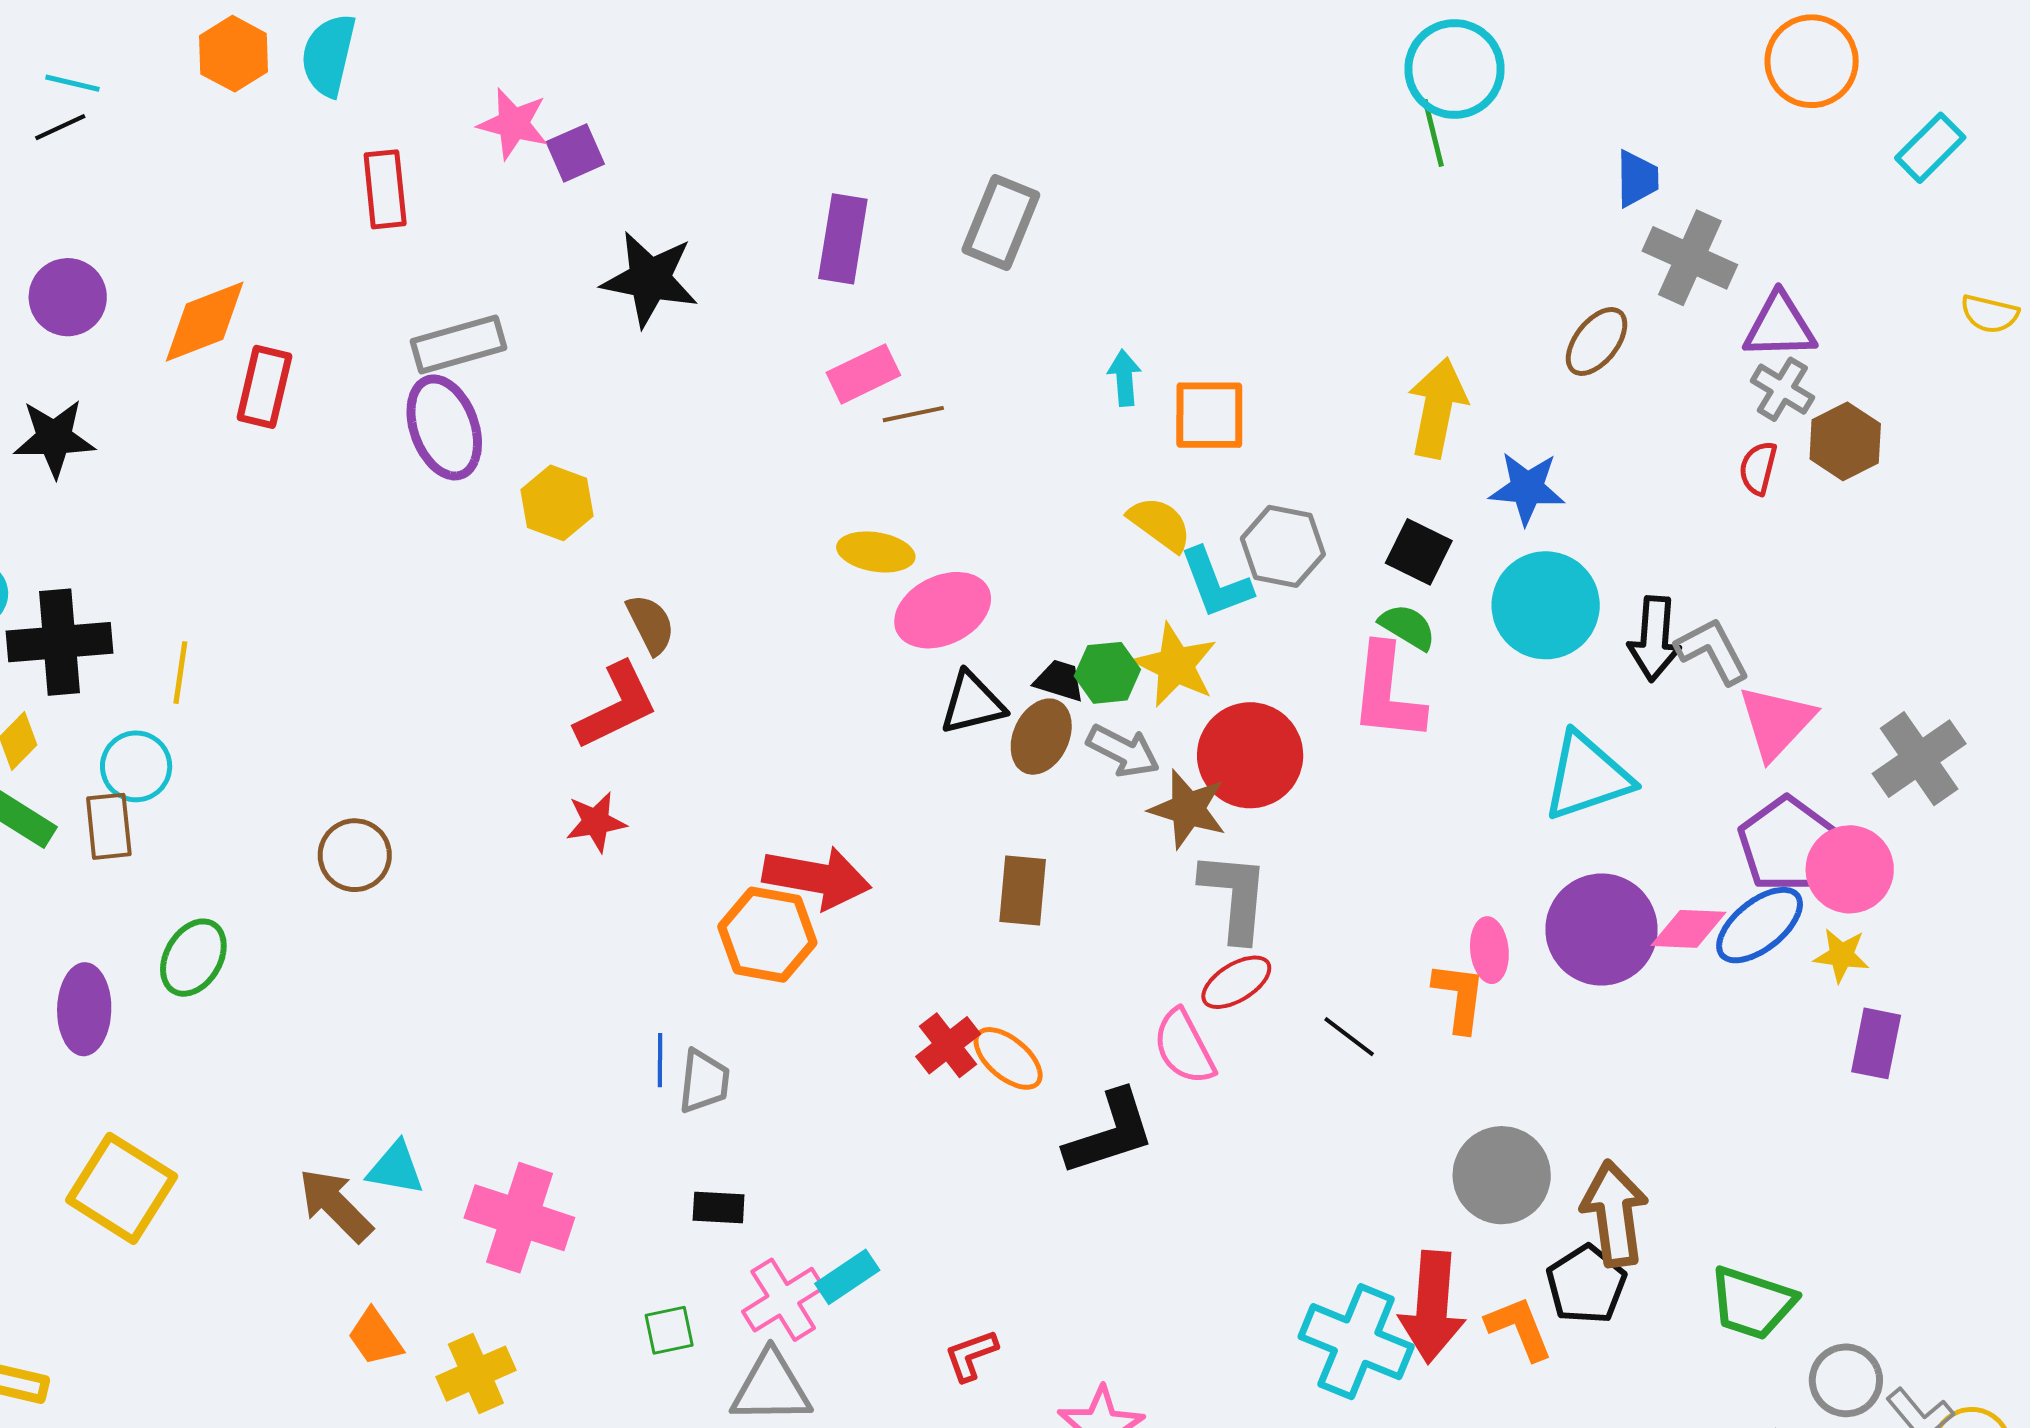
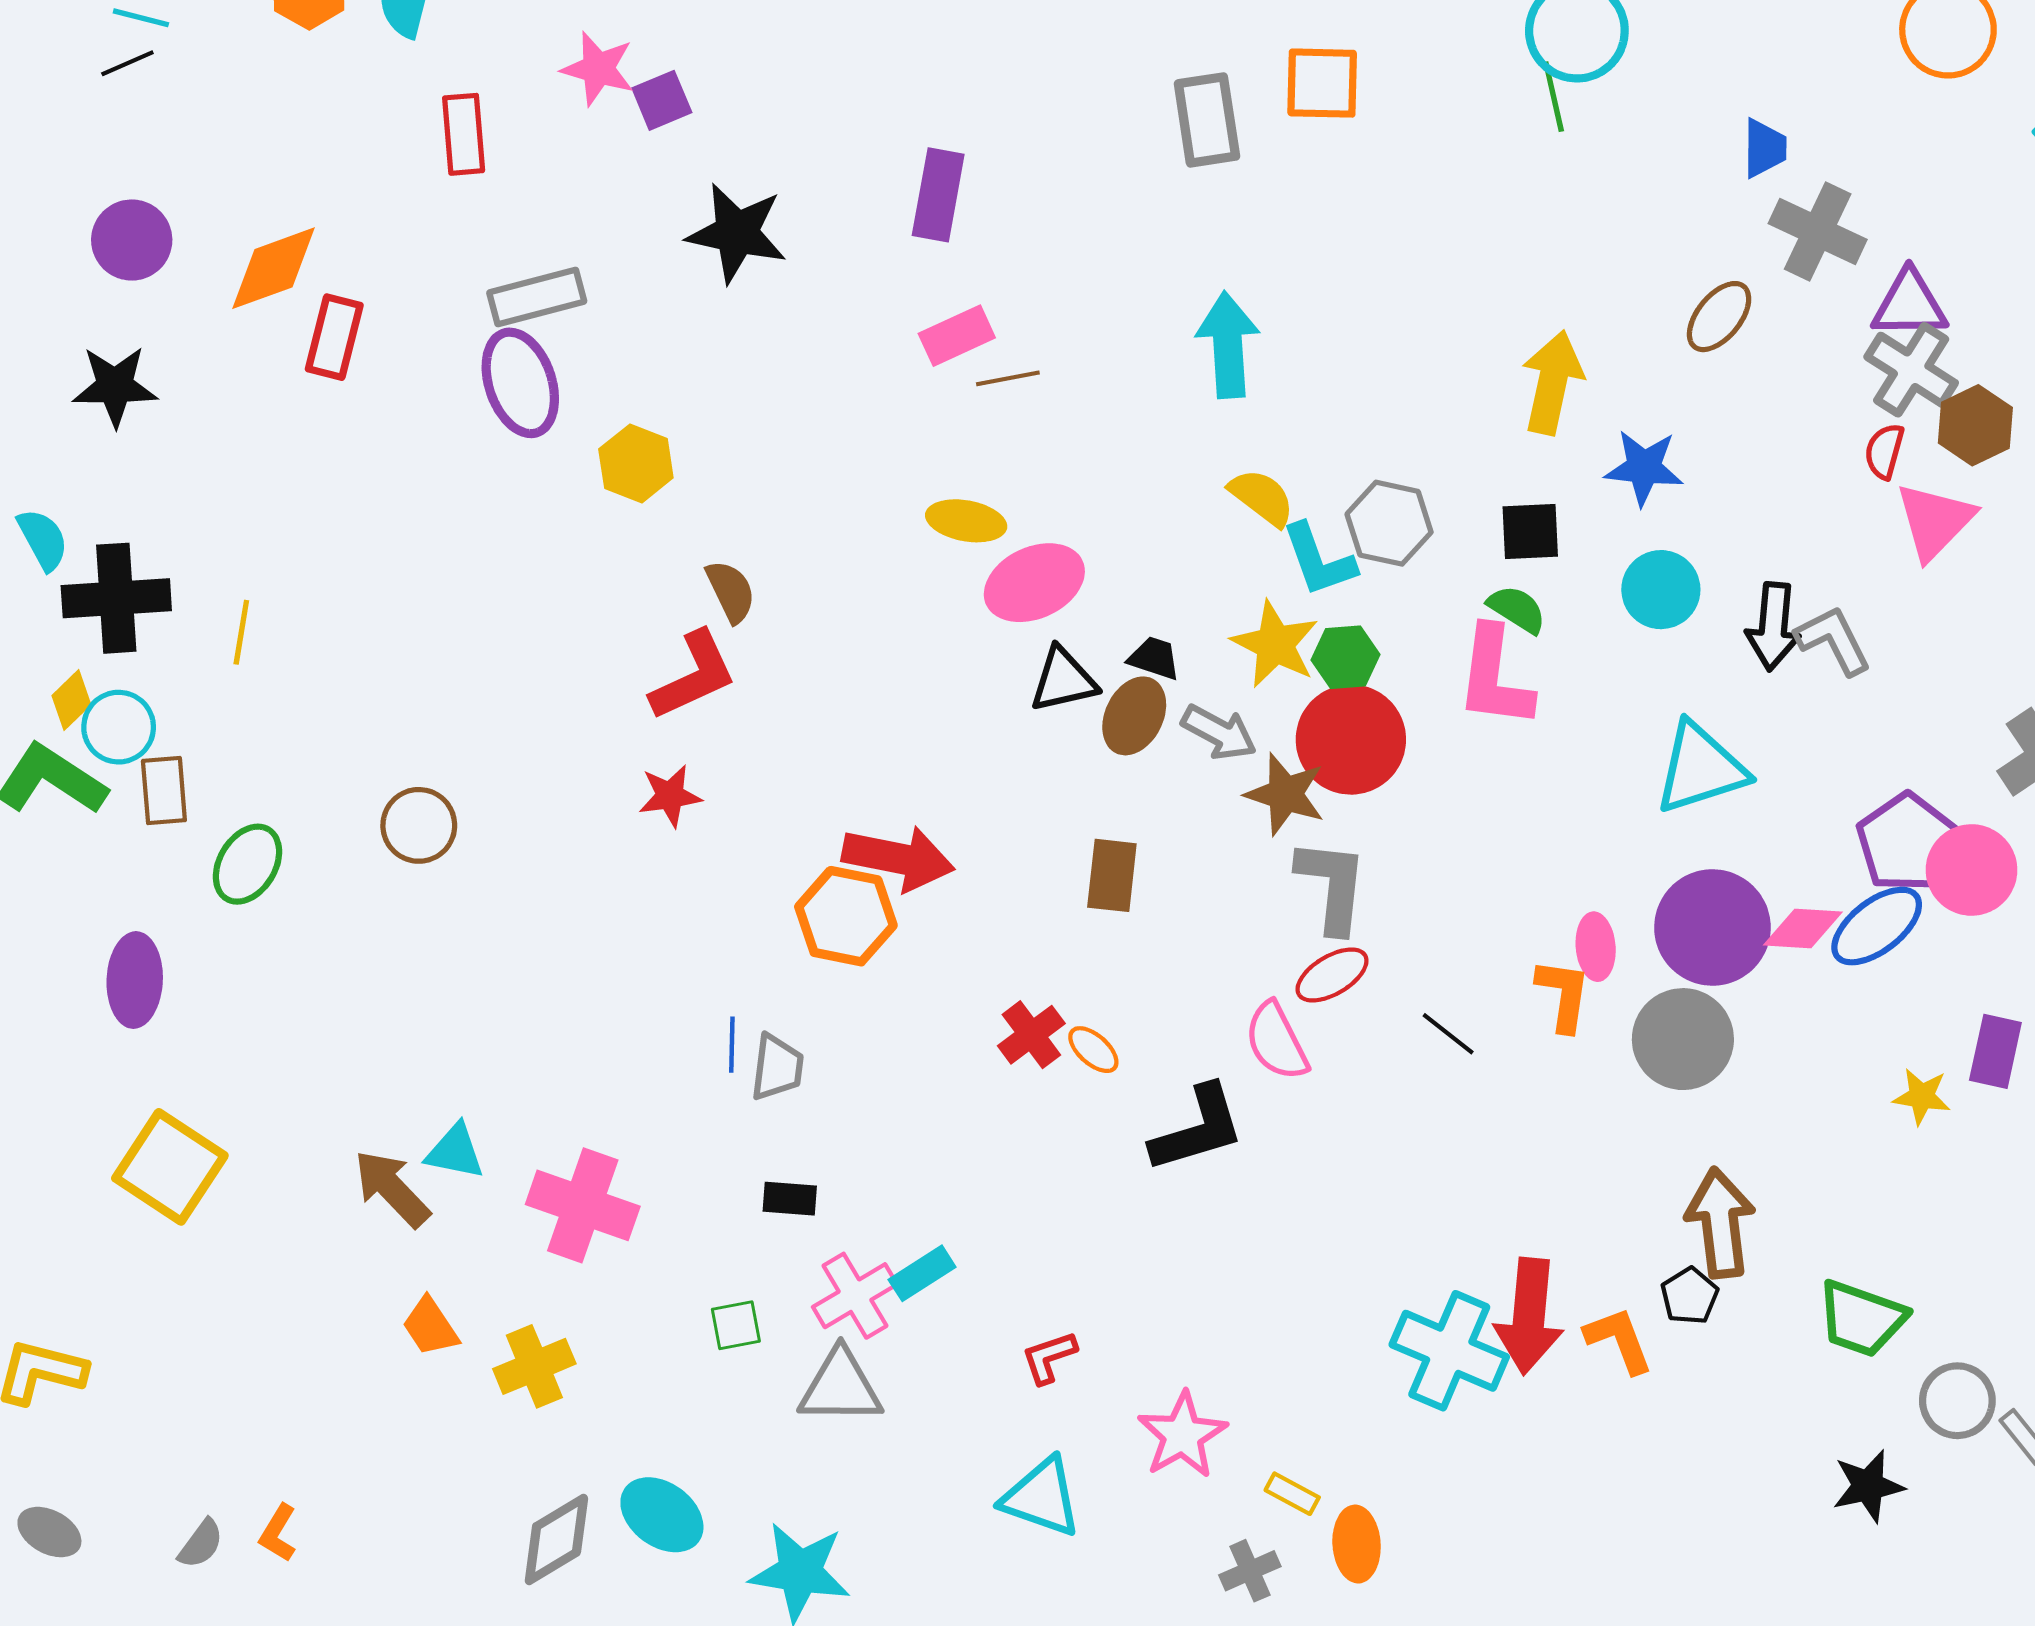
gray rectangle: (1001, 222) -> (1207, 120), moved, turned -32
cyan arrow: (1124, 378) -> (1228, 345), size x1.8
gray cross: (1782, 389) -> (1911, 370), size x1.4
orange square: (1209, 415) -> (1322, 83), moved
black square: (1419, 552) -> (1530, 532), turned -30
cyan circle: (1546, 605) -> (1661, 590), size x0.7
green hexagon: (1107, 673) -> (1345, 657), moved
pink triangle: (1776, 722) -> (1935, 521), moved
cyan circle: (136, 766) -> (119, 727), moved
yellow star: (1841, 955) -> (1922, 1096), moved
green ellipse: (193, 958) -> (247, 864), moved
orange ellipse: (1008, 1058) -> (1093, 1050), size x0.7
gray circle: (1502, 1175) -> (1683, 1039), moved
black pentagon: (1586, 1284) -> (1690, 1296), size x0.7

